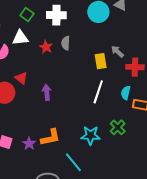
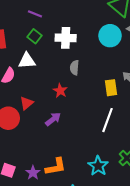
red star: (46, 47) -> (60, 91), moved
red triangle: (21, 78) -> (27, 103), turned 40
purple arrow: (47, 92) -> (53, 119), turned 56
cyan star: (91, 135) -> (98, 166), turned 30

